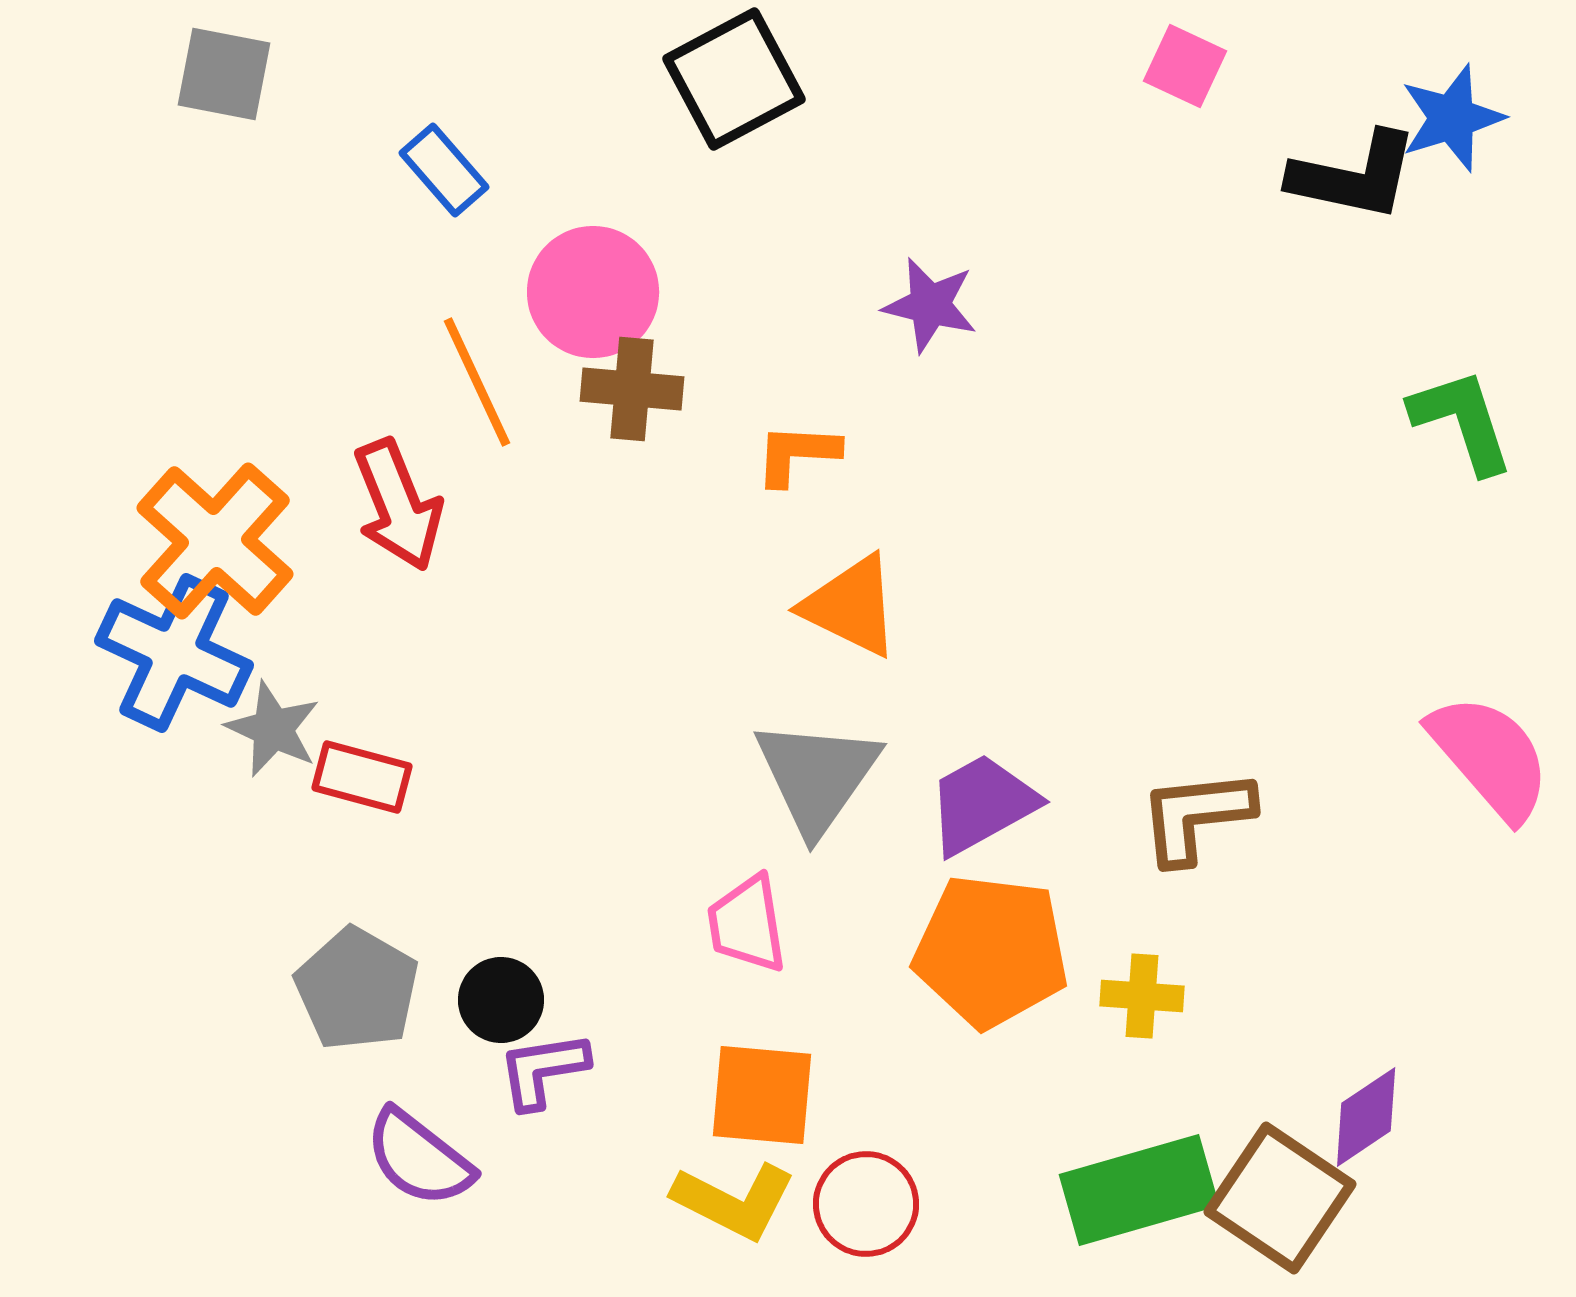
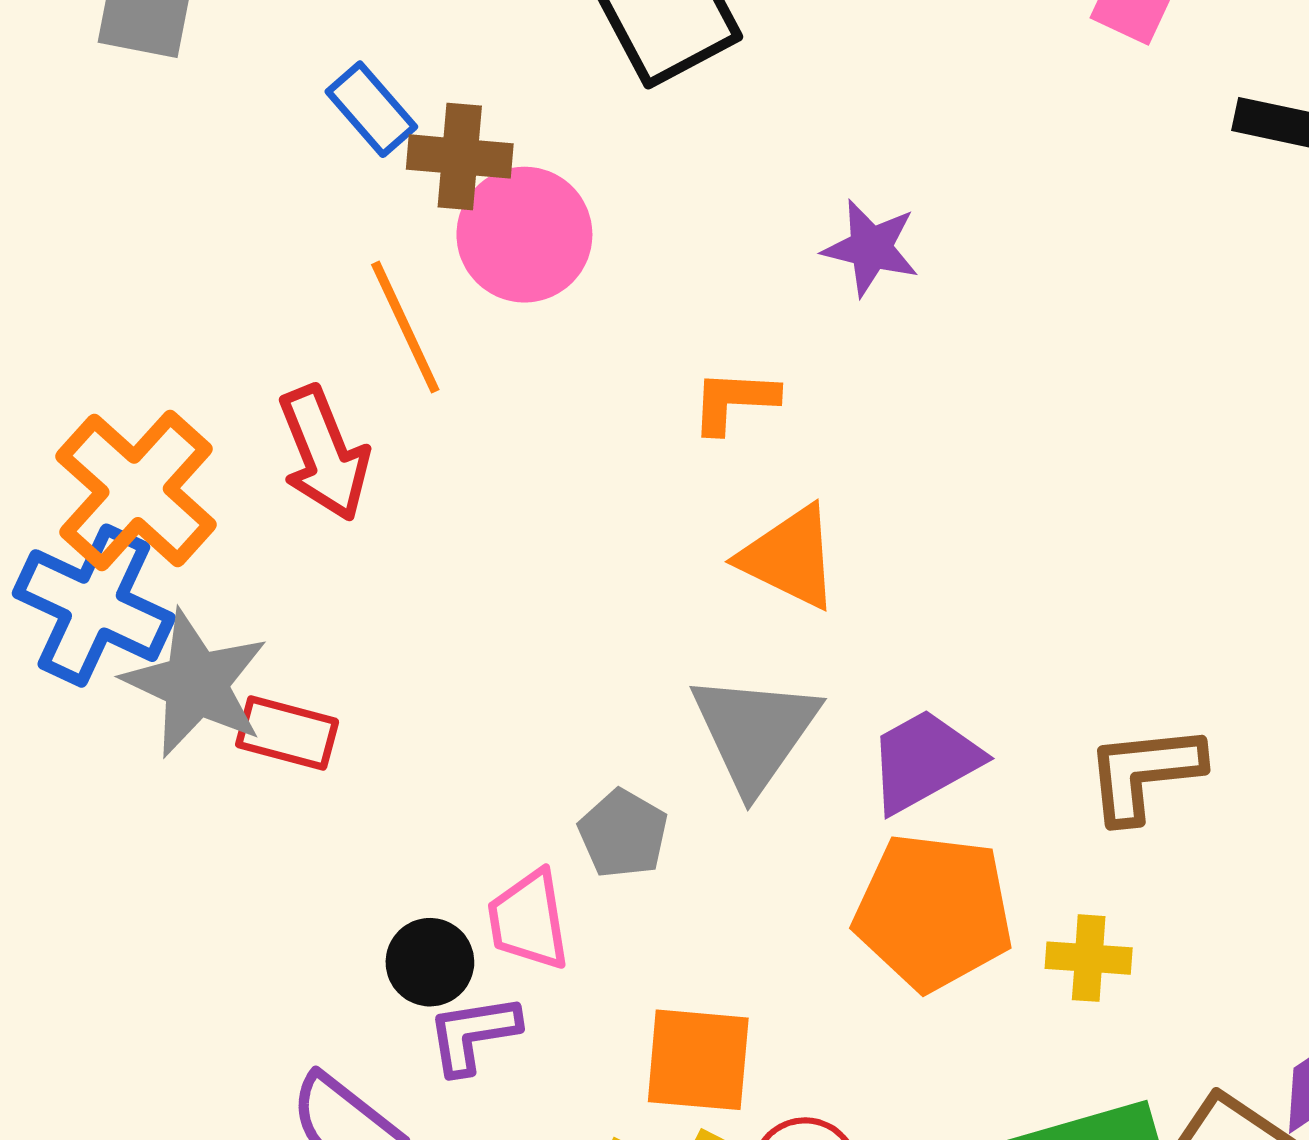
brown cross: (632, 389) -> (460, 156), moved
gray star: (273, 729) -> (196, 684), size x1.5
pink trapezoid: (747, 924) -> (529, 920), moved
gray pentagon: (357, 989) -> (623, 834), moved, size x0.7

